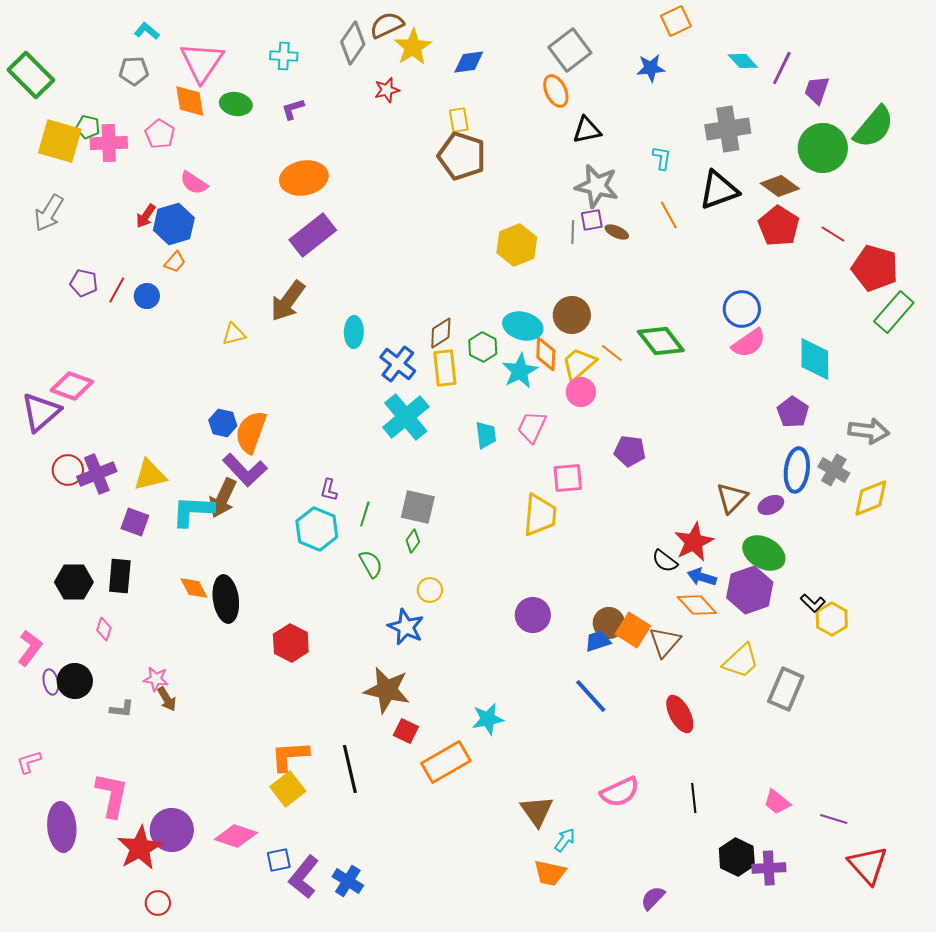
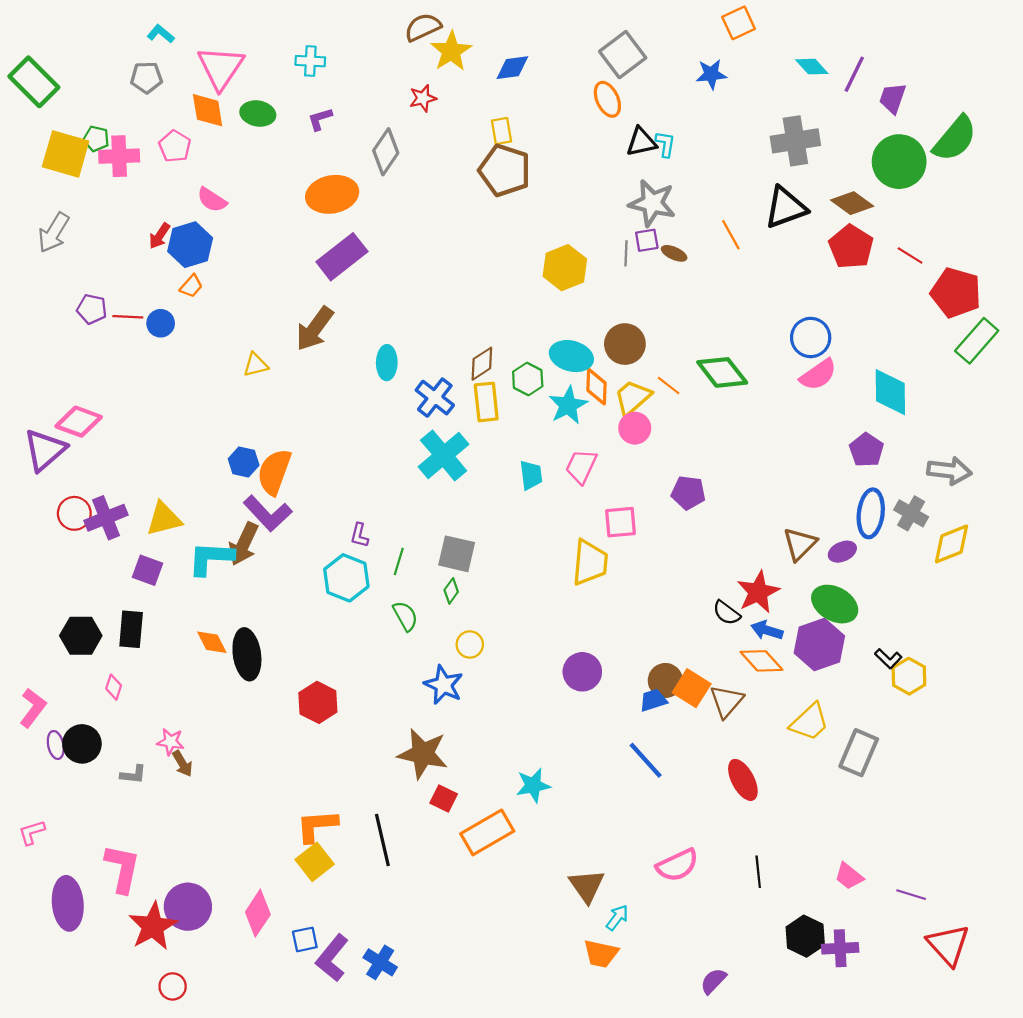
gray diamond: (353, 43) -> (386, 152), moved
cyan L-shape: (662, 158) -> (665, 144), moved
red line: (117, 290) -> (128, 317), turned 64
pink diamond: (236, 836) -> (258, 913), turned -75

